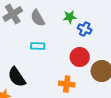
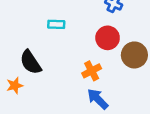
orange cross: (67, 84) -> (92, 71), turned -35

